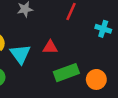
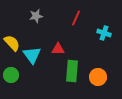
green rectangle: (66, 73) -> (72, 71), turned -65

